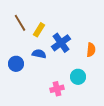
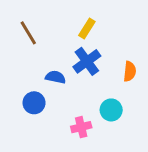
yellow rectangle: (39, 30) -> (87, 29), moved
blue circle: (16, 64) -> (34, 103), moved

